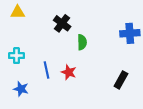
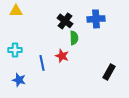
black cross: (62, 23) -> (65, 21), moved
blue cross: (130, 33) -> (96, 19), moved
red star: (69, 72) -> (62, 56), moved

